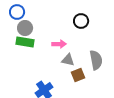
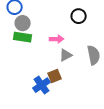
gray triangle: (68, 60) -> (66, 55), turned -40
brown square: (78, 75) -> (55, 76), moved

